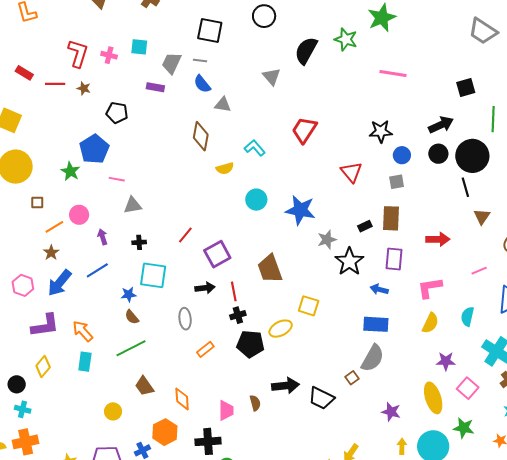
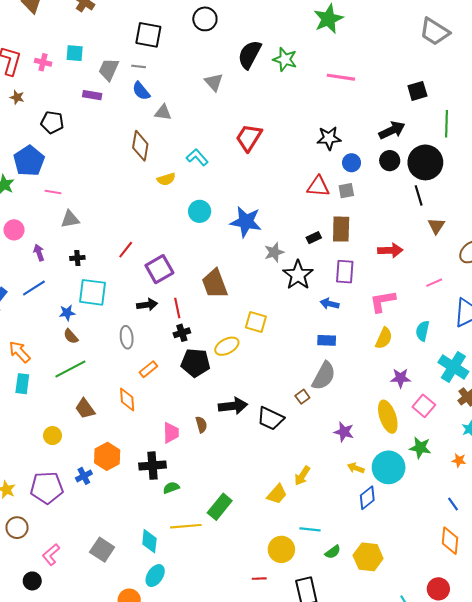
green star: (346, 39) -> (285, 59), moved
red triangle: (351, 172) -> (318, 186), moved, turned -45
blue rectangle: (376, 324) -> (327, 340), size x0.7
orange diamond: (182, 399) -> (127, 399), moved
yellow arrow: (402, 446) -> (356, 468), turned -70

